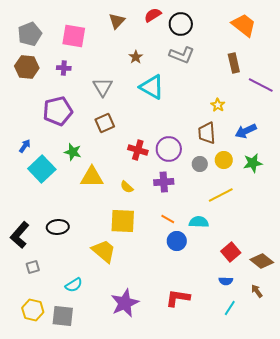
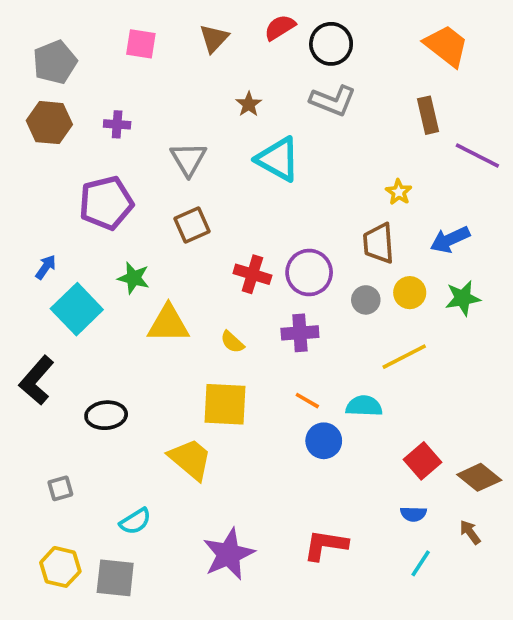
pink square: (74, 36) -> (141, 44), moved, size x0.7
black L-shape: (20, 235) -> (37, 380), moved

